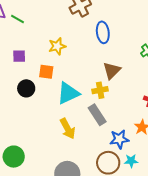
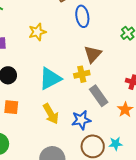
orange square: (46, 72) -> (11, 107), moved
gray rectangle: (97, 115) -> (99, 96), moved
blue star: (119, 139) -> (81, 120), moved

